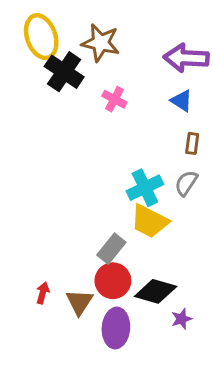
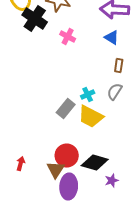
cyan cross: (145, 188) -> (88, 94), size x0.6
gray rectangle: (111, 249) -> (66, 108), moved
brown triangle: (79, 302) -> (56, 170), moved

